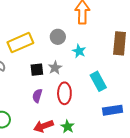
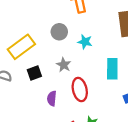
black square: (37, 70) -> (34, 73), moved
cyan rectangle: (98, 81) -> (112, 69), turned 42

